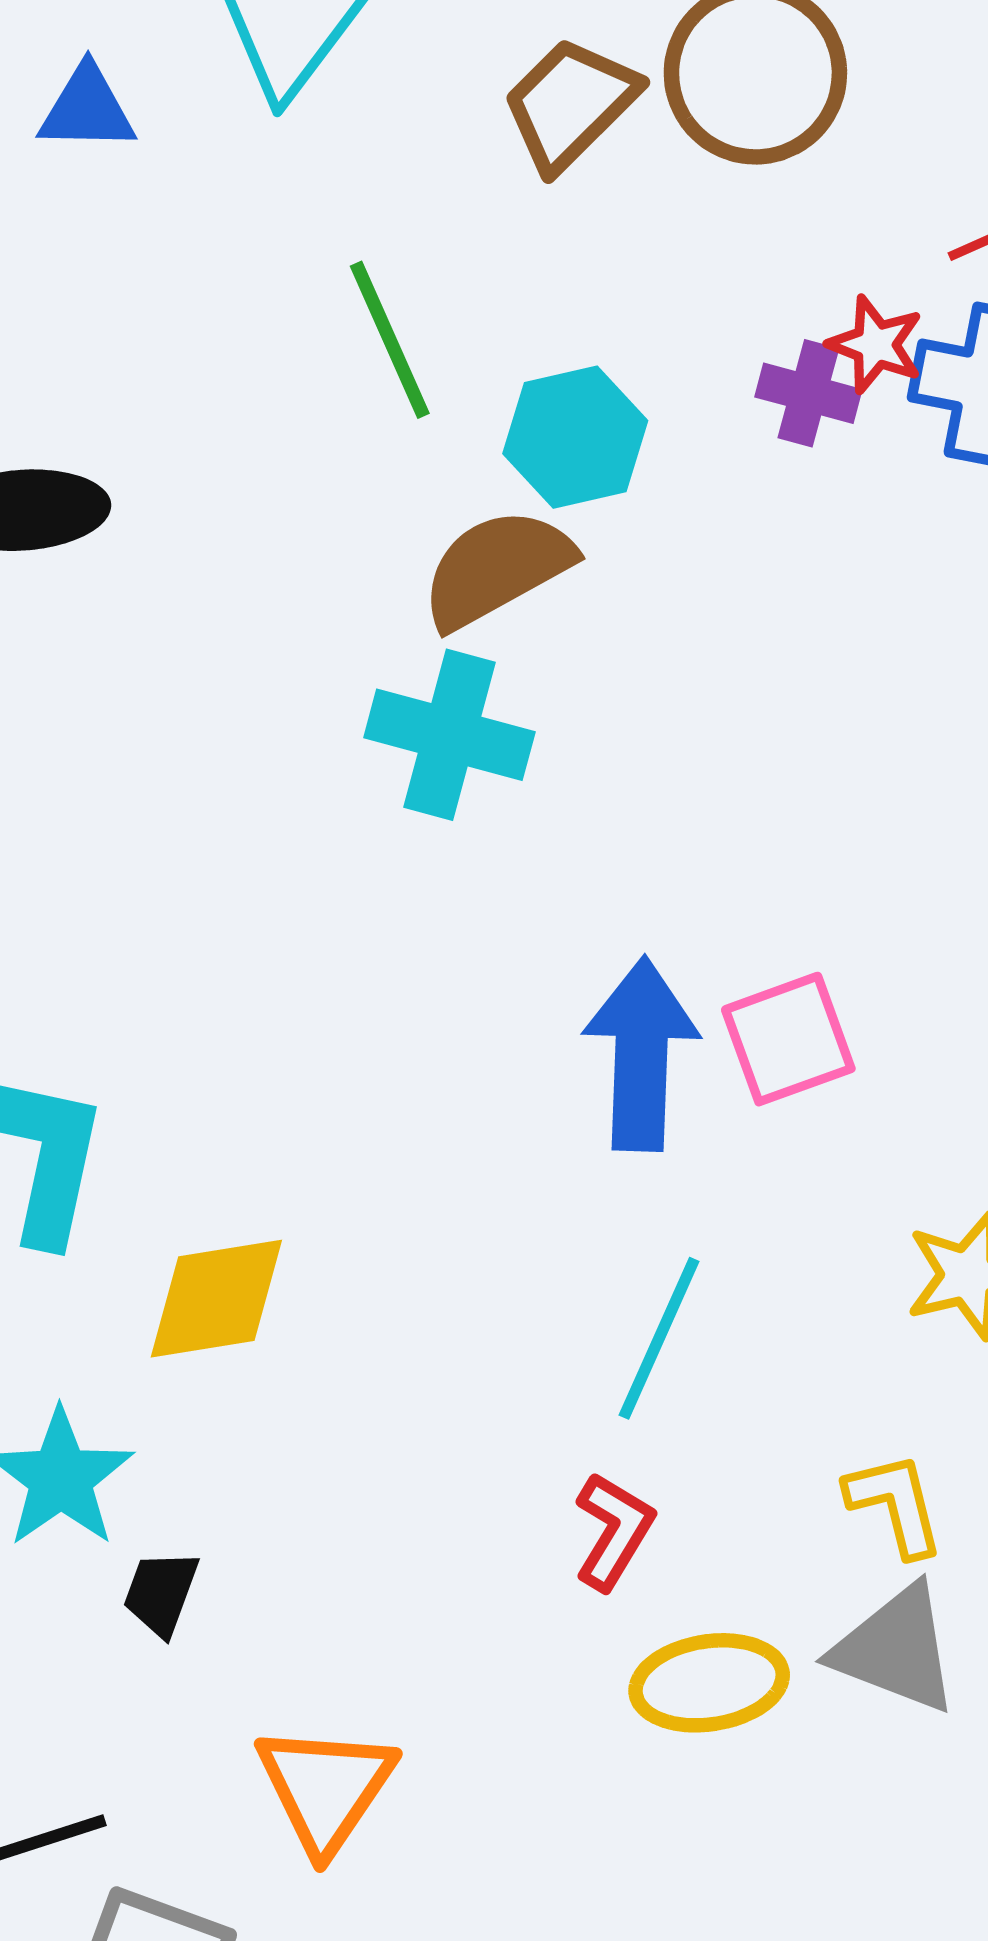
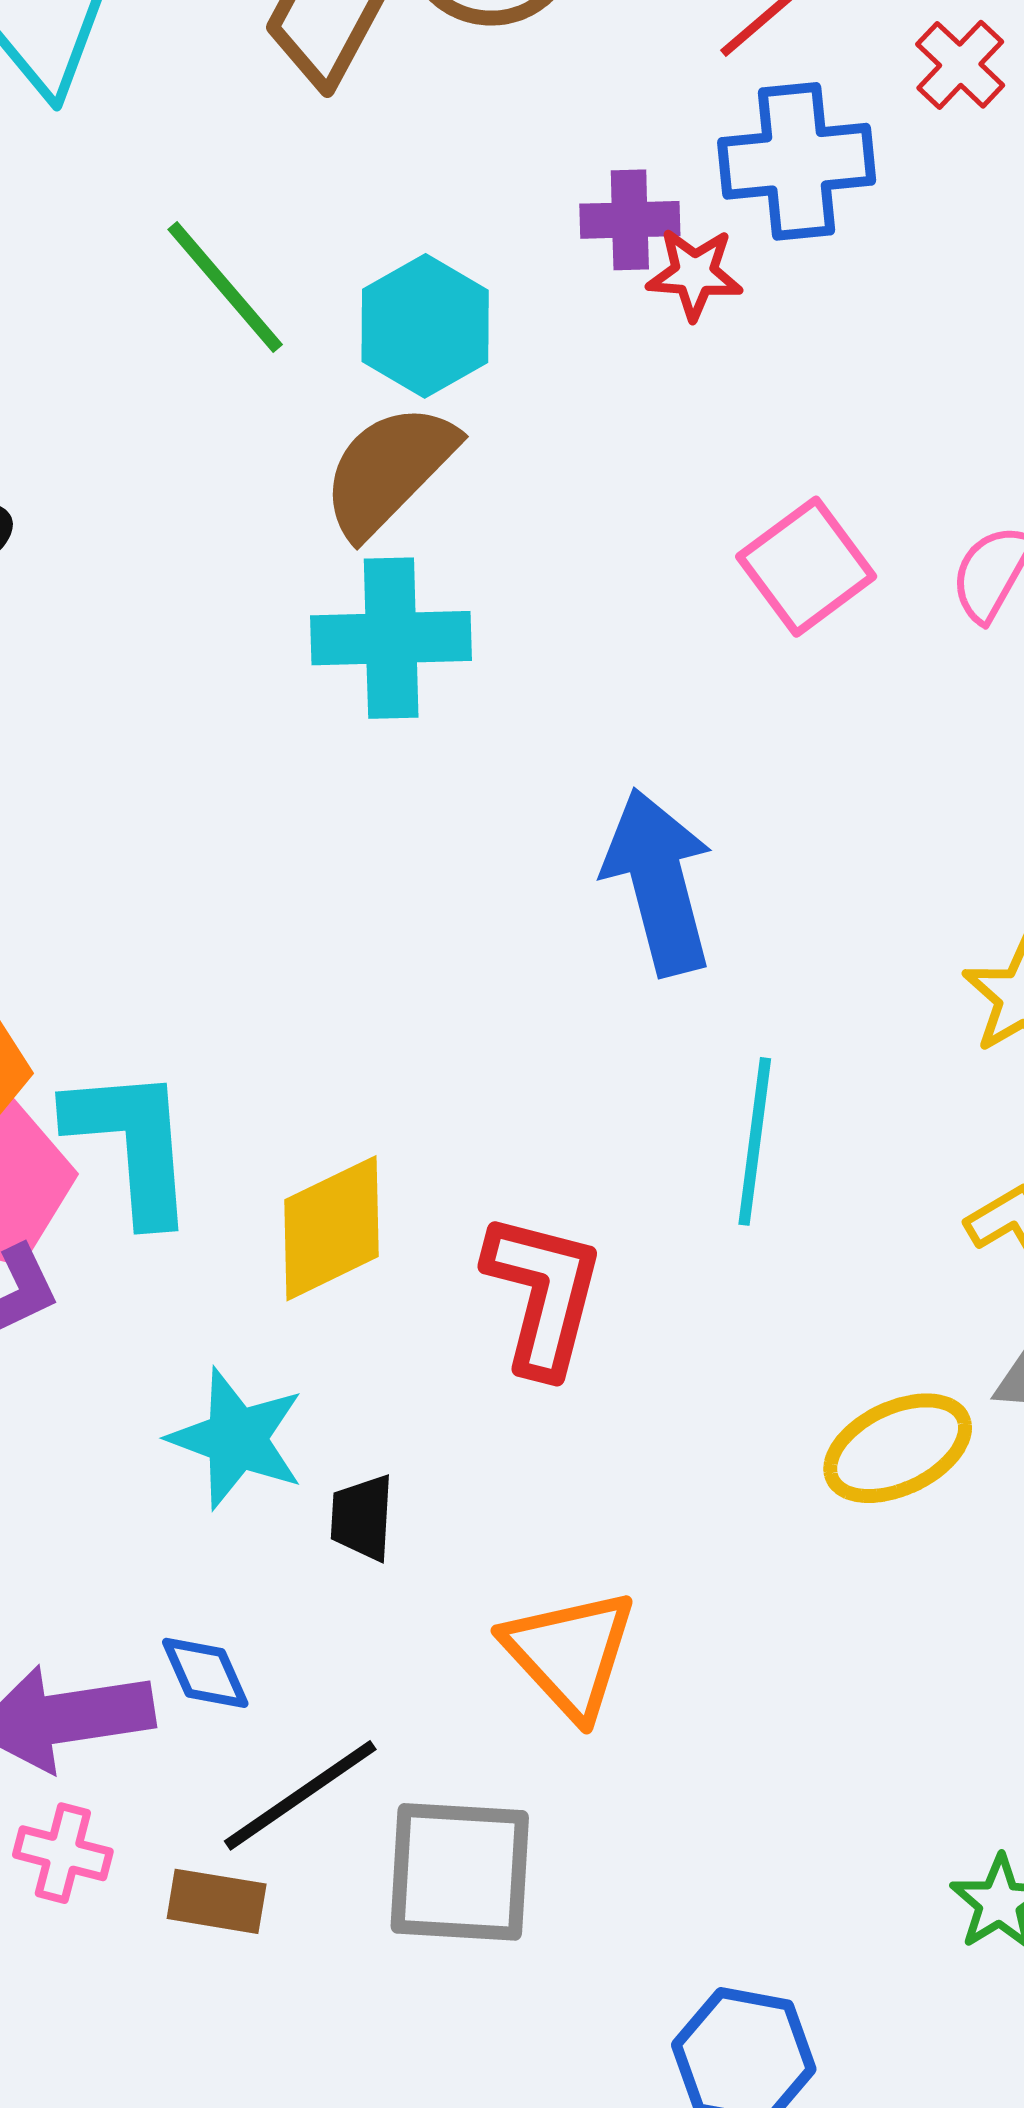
red star: (876, 345) -> (695, 274), moved
pink square: (788, 1039) -> (806, 567), moved
red L-shape: (614, 1531) -> (543, 1294), moved, size x1.5

